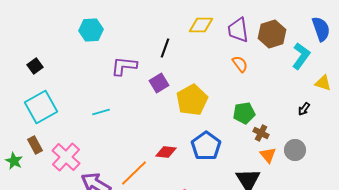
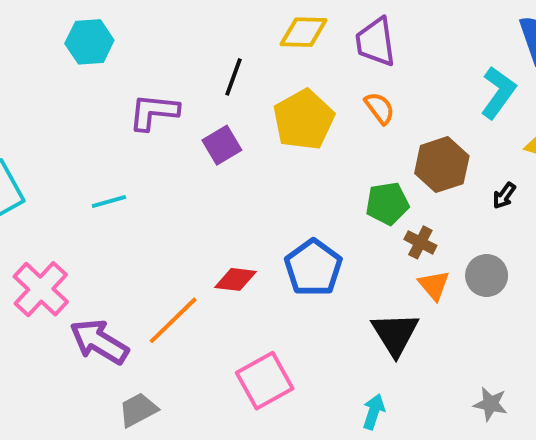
brown hexagon: (272, 34) -> (442, 165), moved
yellow pentagon: (192, 100) -> (304, 120), moved

